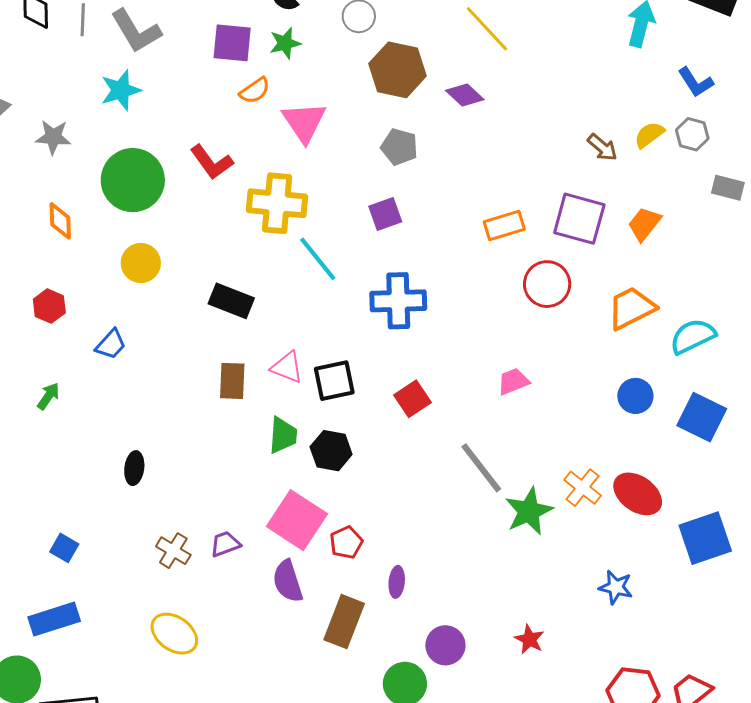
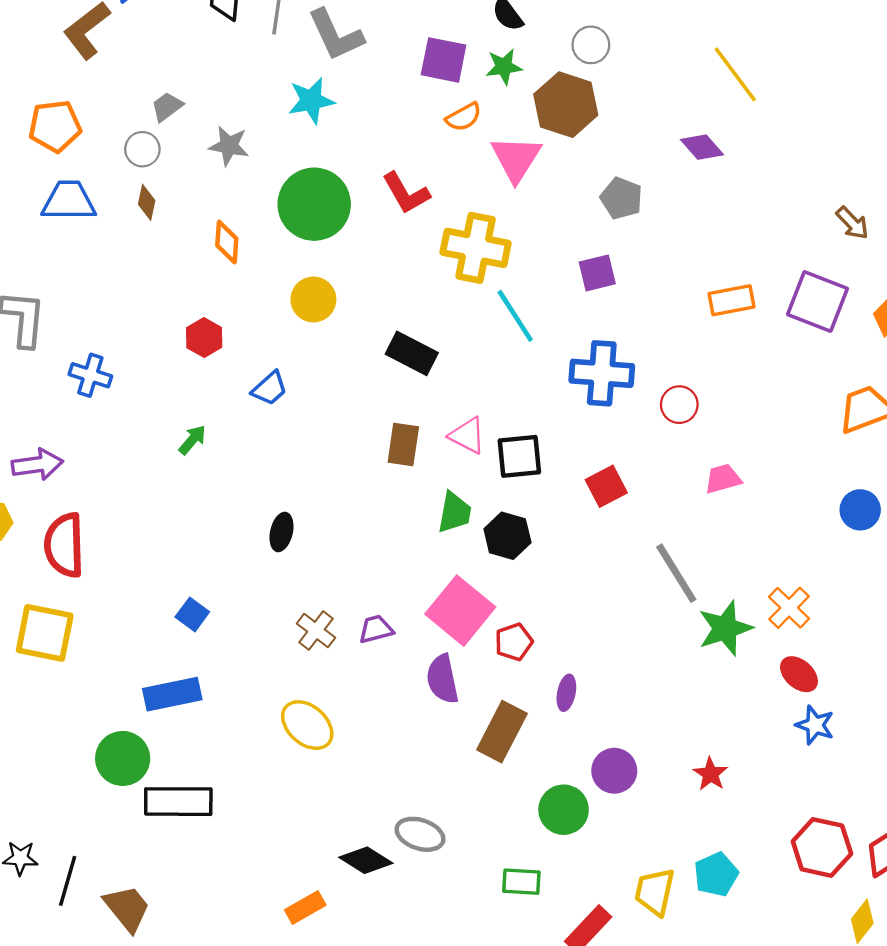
brown hexagon: (397, 70) -> (566, 105), moved
red circle: (547, 284) -> (679, 405), moved, size x0.7
red ellipse: (638, 494) -> (799, 674), moved, size x0.7

